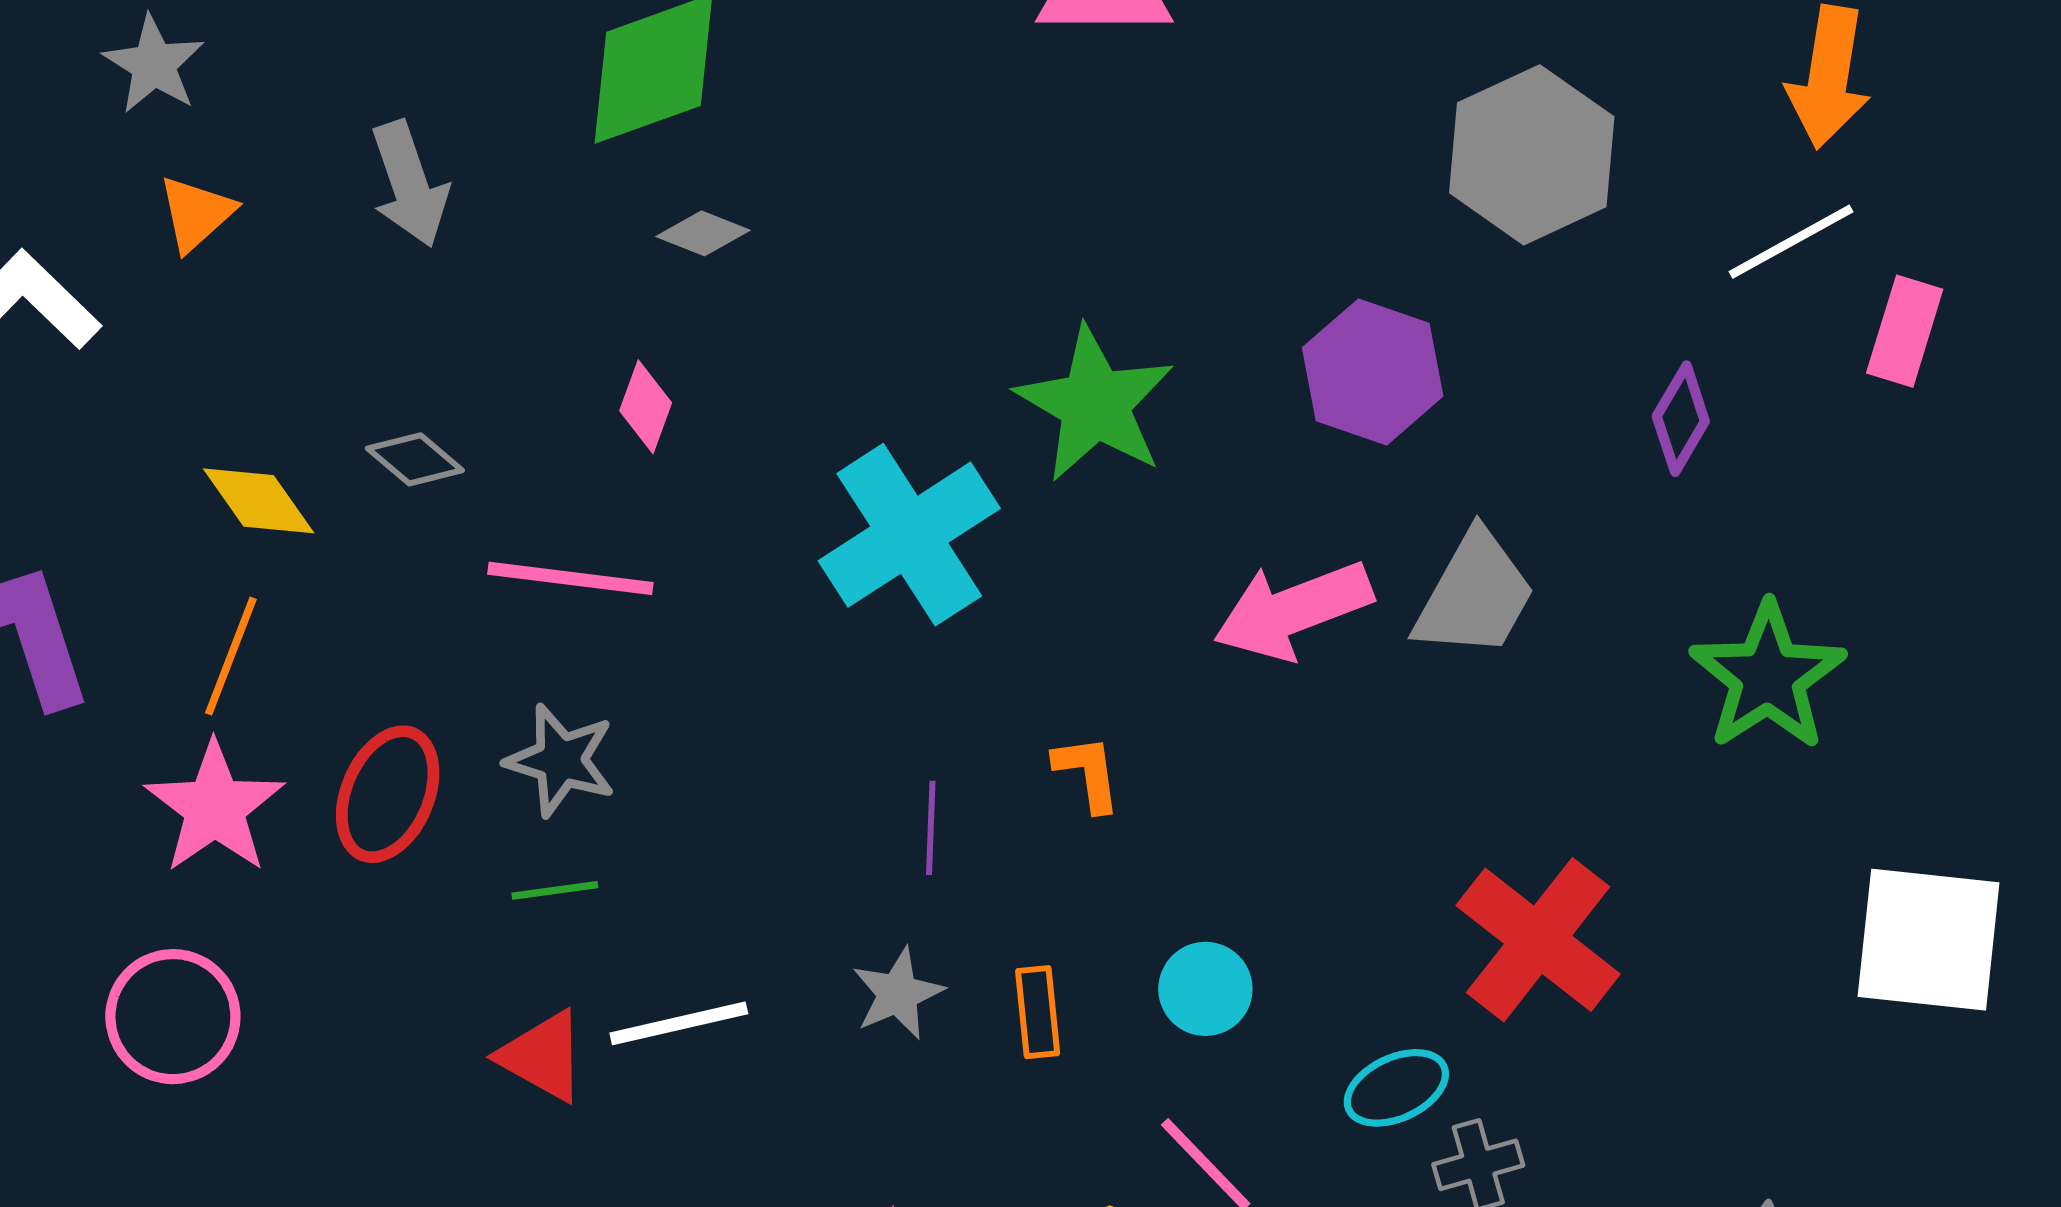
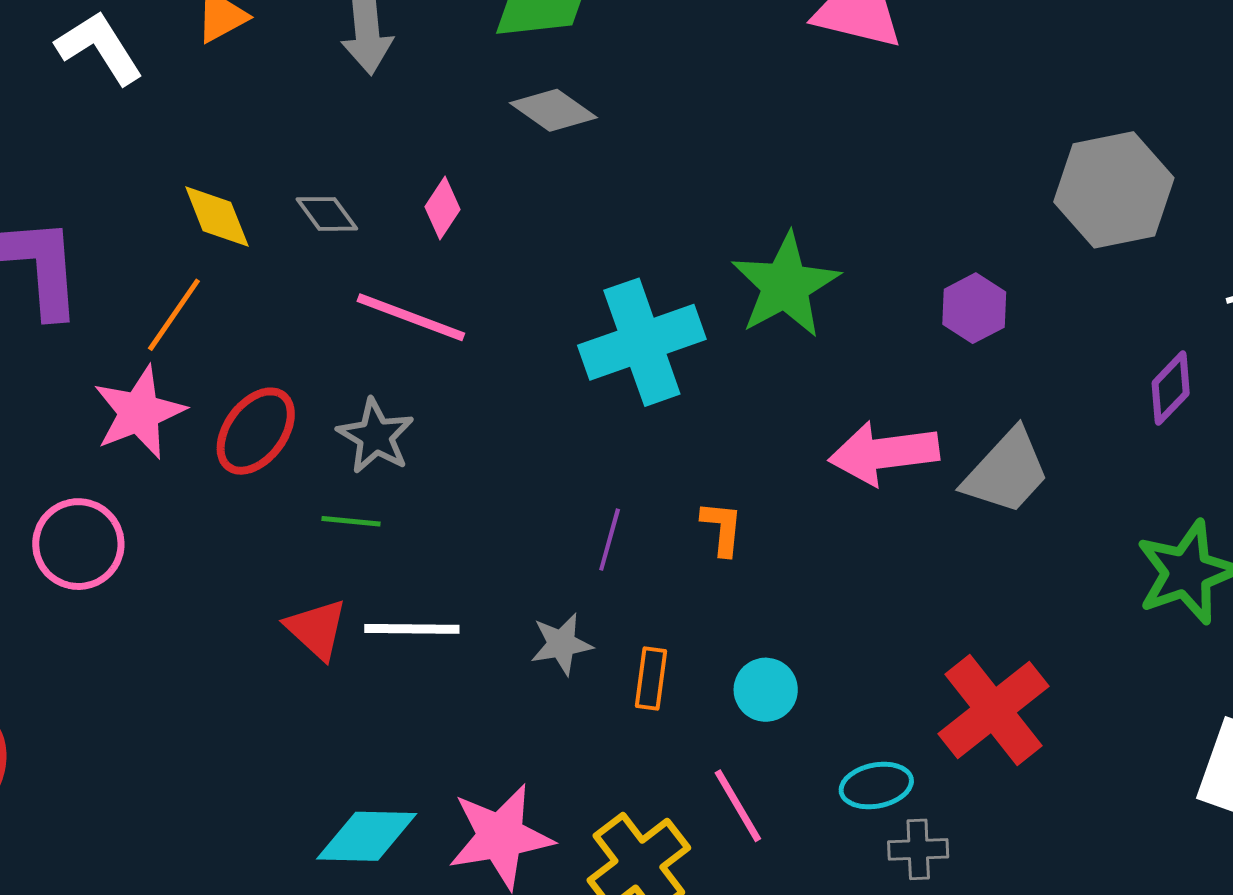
gray diamond: (703, 233) -> (553, 110), size x1.4
purple hexagon: (1373, 372) -> (974, 308), size x0.7
pink diamond: (646, 407) -> (442, 208), moved

